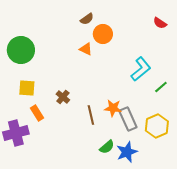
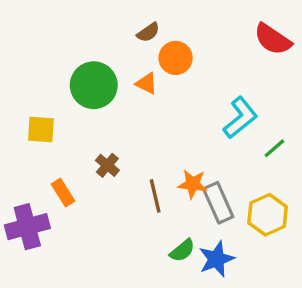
red semicircle: (160, 23) -> (273, 39), size x1.6
green circle: (21, 50) -> (94, 85), moved
yellow square: (27, 88) -> (41, 130), moved

